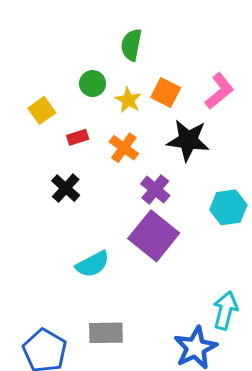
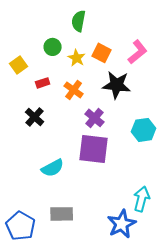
purple square: (154, 236) -> (94, 149), turned -32

